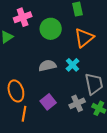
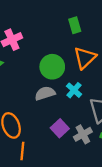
green circle: (51, 29) -> (52, 67), moved
purple square: (48, 102) -> (60, 128), moved

